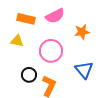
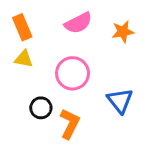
orange rectangle: (26, 19) -> (22, 27), moved, turned 54
orange star: (82, 32) -> (123, 32), moved

